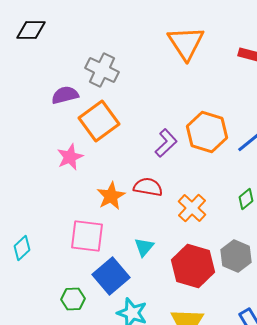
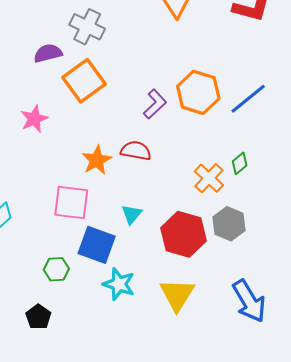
pink star: (70, 157) -> (34, 119), moved
orange cross: (192, 208) -> (209, 178), moved
blue square: (111, 276) -> (97, 245), turned -30

